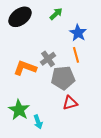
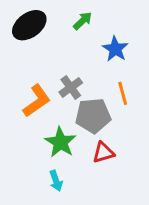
orange line: (76, 55) -> (123, 93), moved
orange L-shape: (25, 68) -> (37, 101), turned 125
green star: (19, 110) -> (60, 142), moved

